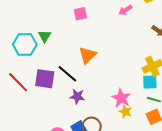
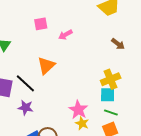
pink arrow: (125, 10) -> (65, 35), moved
purple star: (77, 96) -> (26, 108), moved

